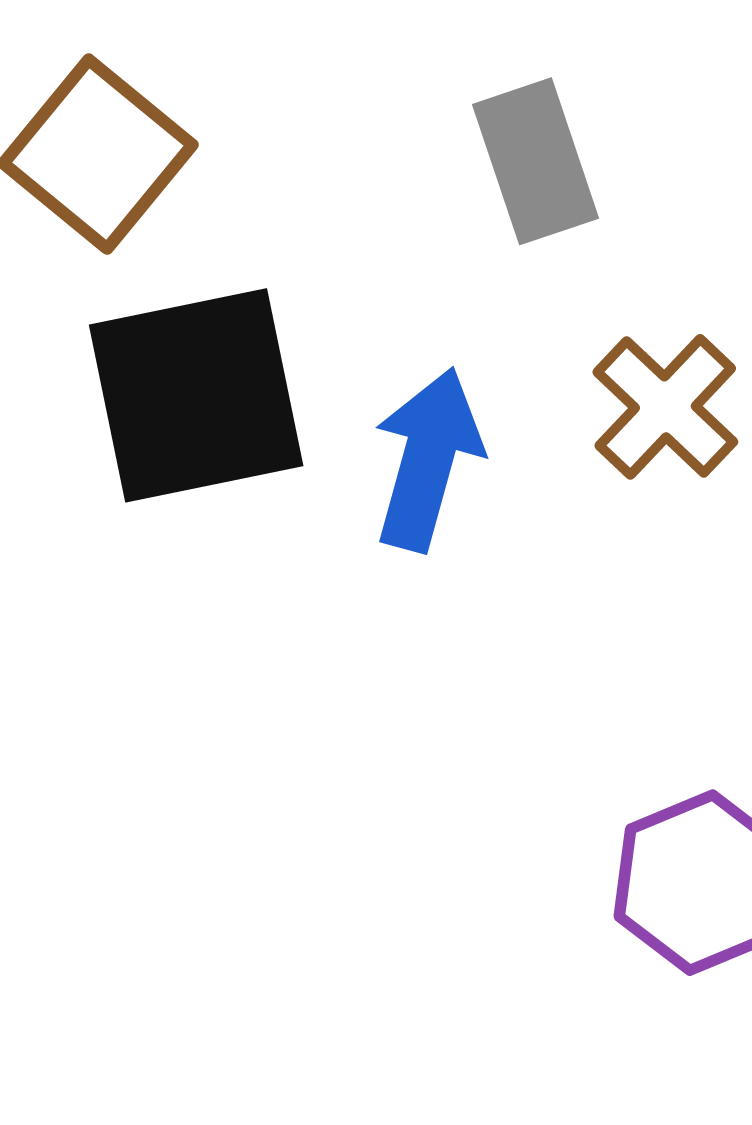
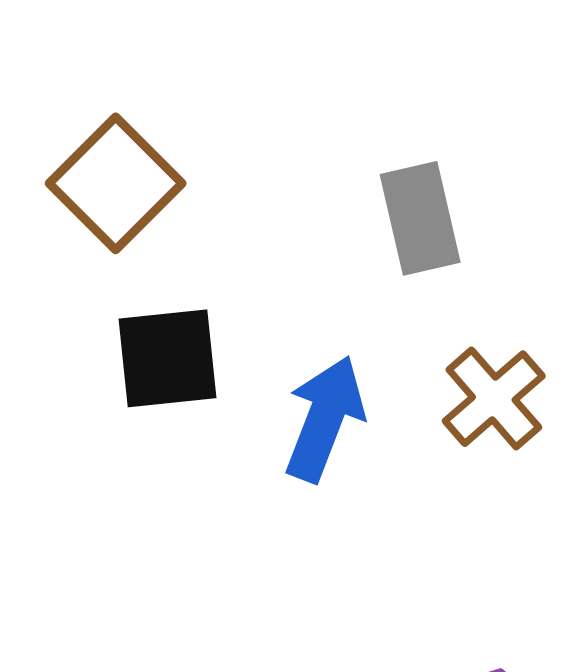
black square: (196, 395) -> (167, 358), size x0.7

